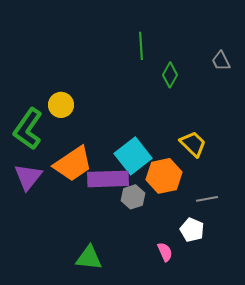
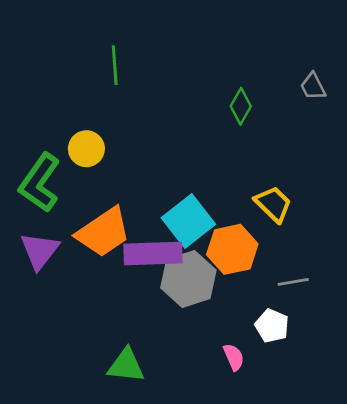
green line: (141, 46) -> (115, 65), moved
gray hexagon: (133, 197) -> (188, 279), size x1.6

